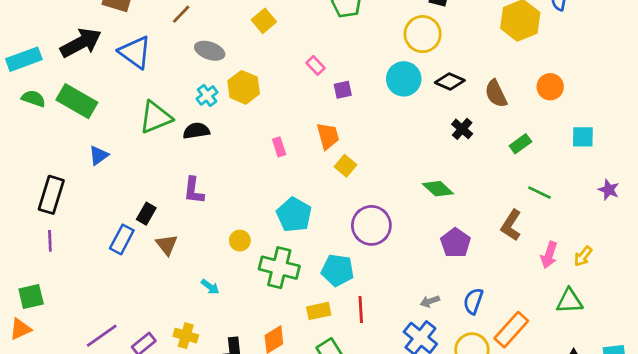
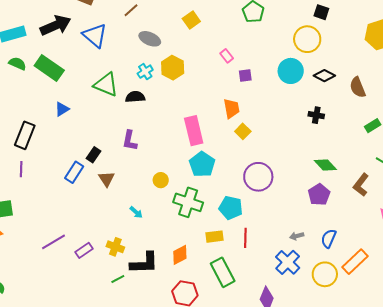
green triangle: (156, 117) -> (106, 85), turned 40
black cross: (462, 129) -> (316, 115), moved, turned -35
pink rectangle: (279, 147) -> (194, 131), moved, size x2.0
green diamond: (438, 189) -> (325, 165), moved

